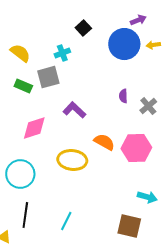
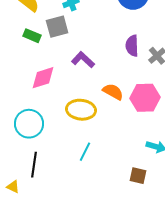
purple semicircle: (123, 96) -> (132, 46), size x1.5
cyan line: (66, 221) -> (85, 152), moved
brown square: (129, 226) -> (138, 176), size x0.7

